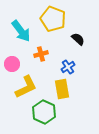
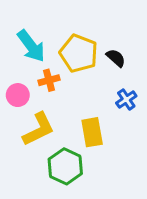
yellow pentagon: (53, 19) -> (79, 53), moved
orange cross: (41, 54) -> (49, 80), moved
blue cross: (68, 67) -> (126, 100), moved

